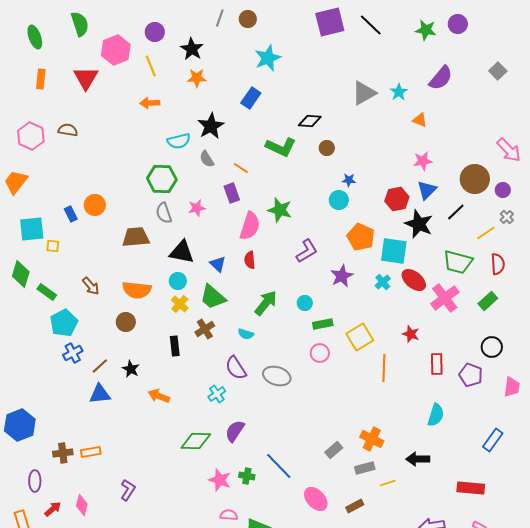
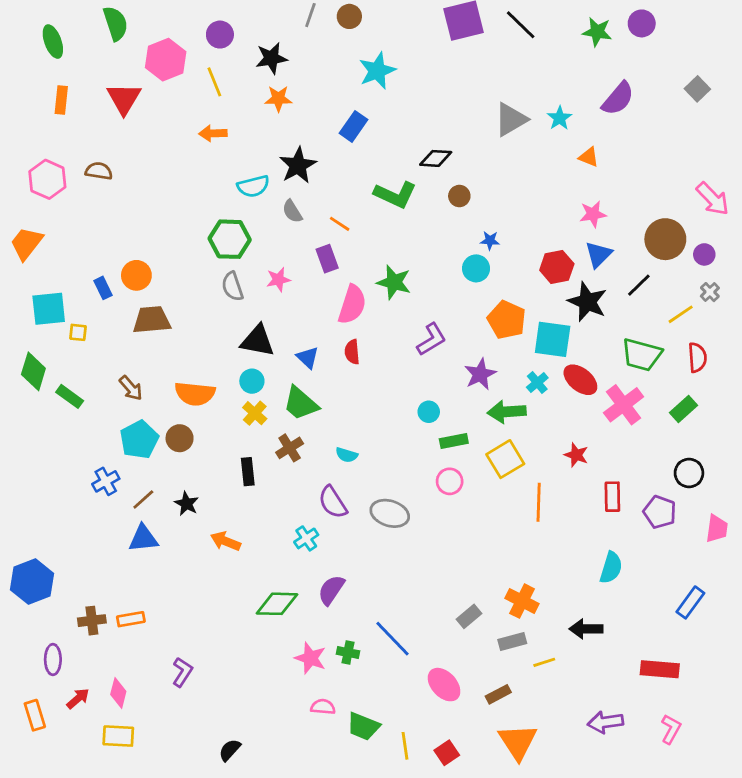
black star: (192, 49) -> (271, 58), turned 30
brown trapezoid: (136, 237) -> (152, 320), moved
green arrow: (266, 303) -> (507, 412), moved, turned -132
cyan pentagon: (64, 323) -> (139, 440), moved

